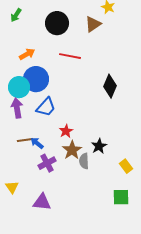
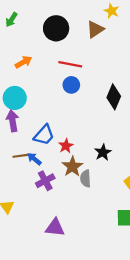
blue circle: (36, 79) -> (71, 85), moved, size x0.6
blue trapezoid: (46, 107) -> (44, 135), moved
black star: (99, 146) -> (103, 152), moved
purple triangle: (42, 202) -> (55, 227), moved

